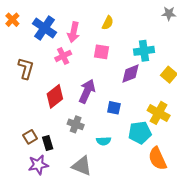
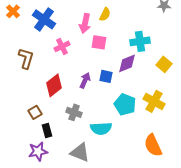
pink arrow: (74, 32) -> (85, 23), moved
purple arrow: (87, 91) -> (85, 80), size x0.7
blue square: (114, 108) -> (106, 76), moved
cyan pentagon: (140, 133) -> (125, 104), moved, turned 30
brown square: (30, 137) -> (35, 112), moved
cyan semicircle: (104, 141) -> (101, 128), size x1.5

